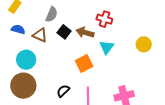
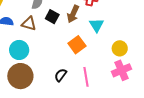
brown arrow: (85, 32) -> (73, 14), turned -72
yellow circle: (144, 44) -> (120, 48), moved

